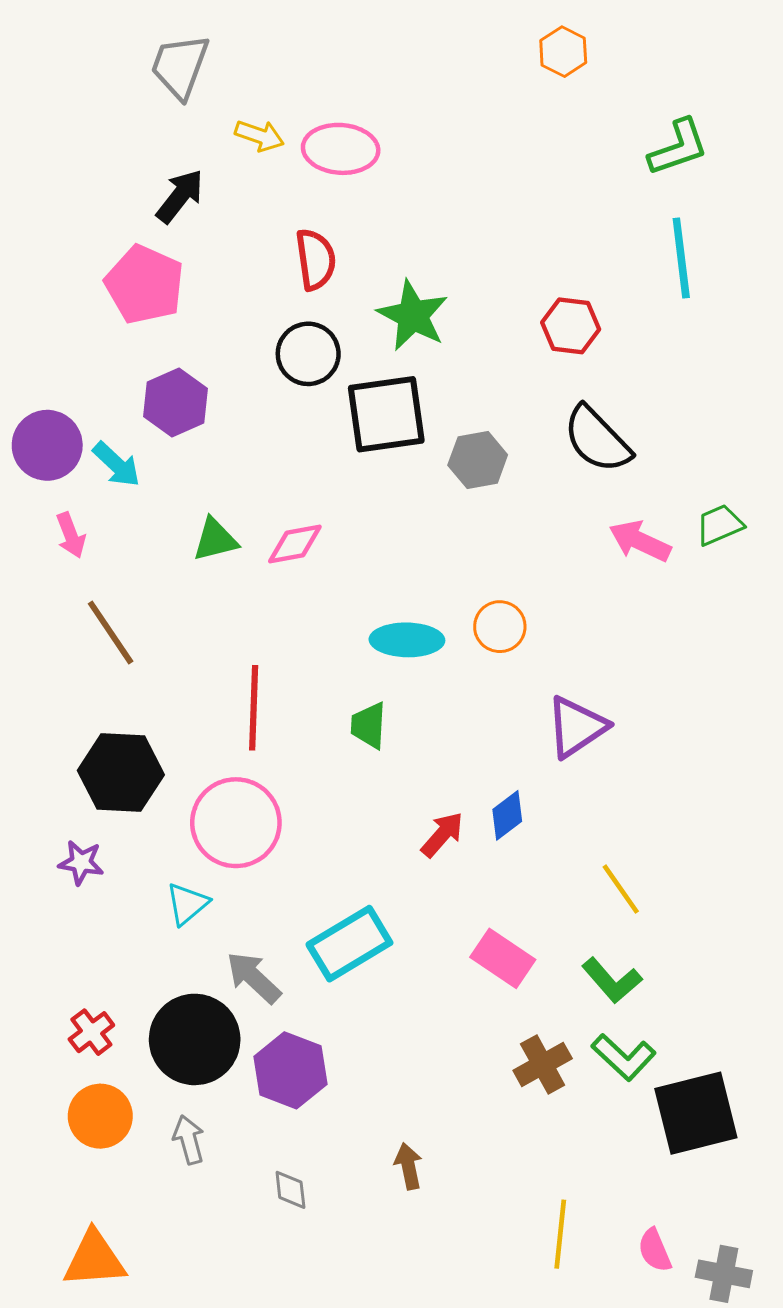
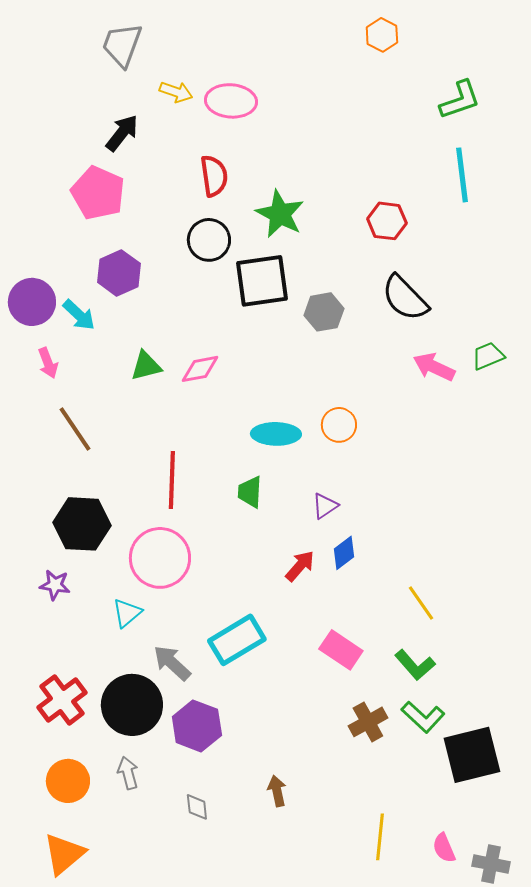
purple triangle: (576, 727) -> (325, 506), moved, size x0.6
red cross: (91, 1032) -> (62, 700), size x1.6
orange circle: (100, 1116) -> (68, 781), moved
orange triangle: (94, 1259) -> (64, 854), turned -36

